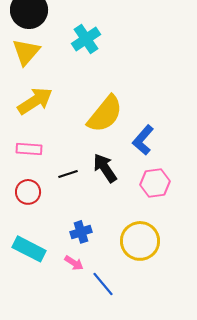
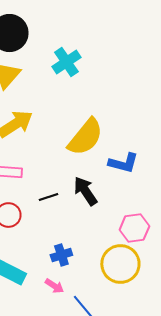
blue L-shape: (143, 140) -> (123, 163), turned -116
pink hexagon: (155, 183) -> (134, 228), moved

